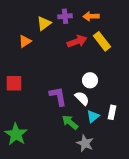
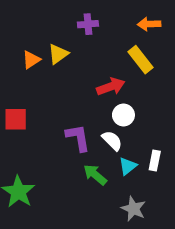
orange arrow: (91, 16) -> (149, 24), moved
yellow triangle: (44, 23) -> (58, 54), moved
red arrow: (77, 41) -> (111, 87), moved
gray star: (85, 143) -> (133, 209), moved

